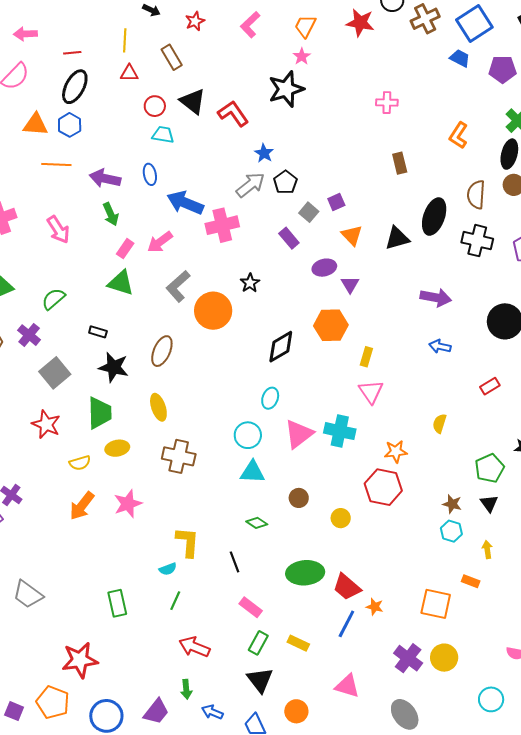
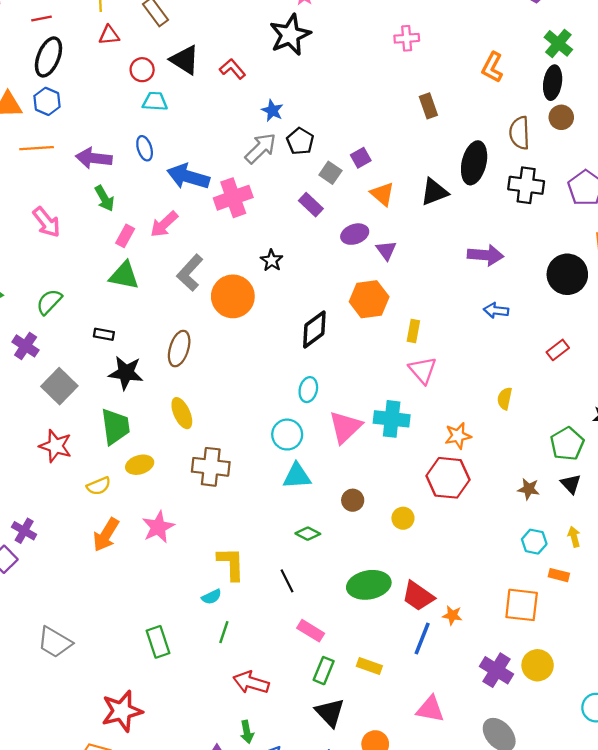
red L-shape: (233, 114) -> (233, 69), size x0.7
cyan hexagon: (451, 531) -> (534, 542), moved

